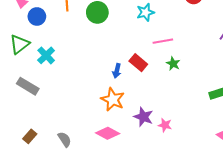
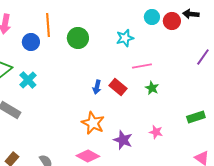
blue circle: (37, 16) -> (31, 42), moved
blue arrow: (117, 71) -> (97, 87), moved
pink star: (165, 125) -> (156, 132), moved

